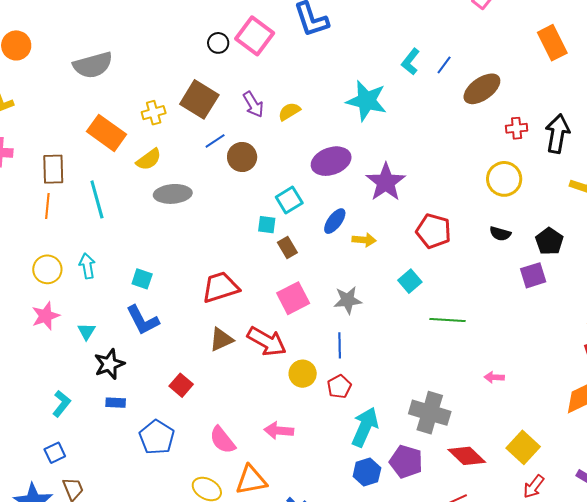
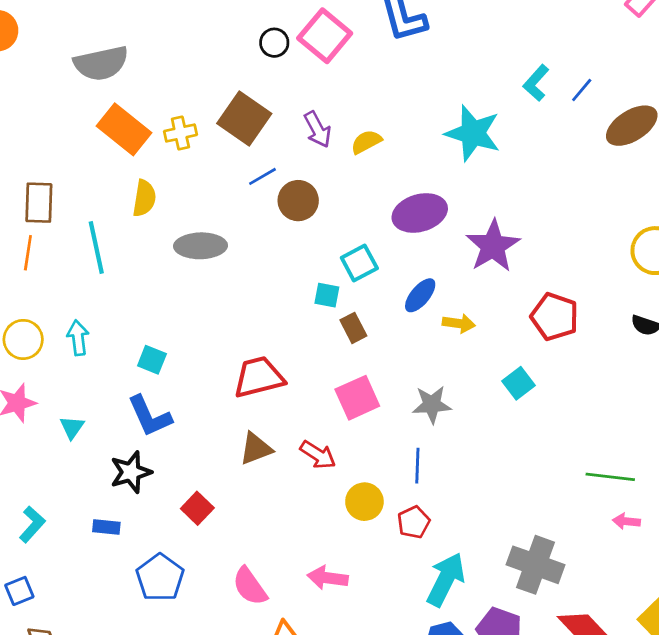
orange rectangle: (107, 133) -> (124, 129), moved
yellow semicircle: (149, 159) -> (144, 198), moved, turned -48
green line: (448, 320) -> (610, 477), moved
red arrow: (267, 341) -> (318, 455), size x0.7
black star: (109, 364) -> (131, 472), moved

